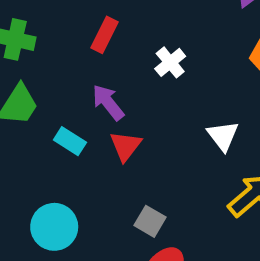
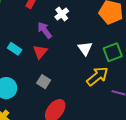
purple arrow: (108, 102) -> (45, 30), moved
gray square: (150, 221) -> (44, 82), moved

